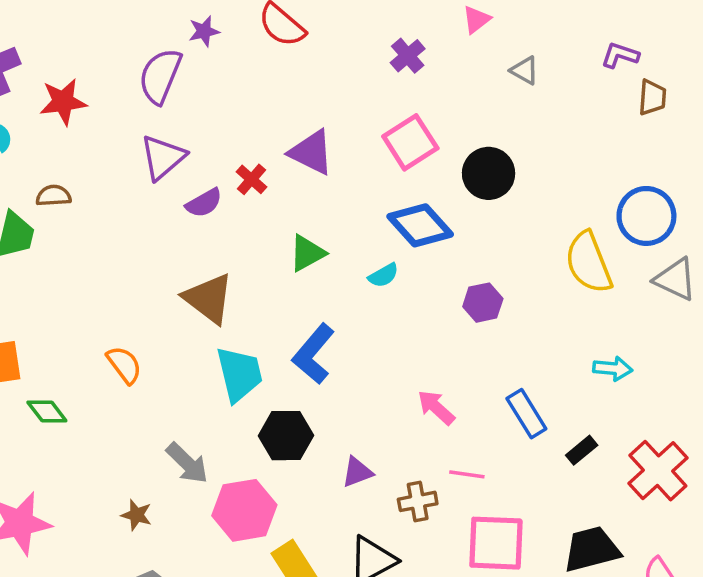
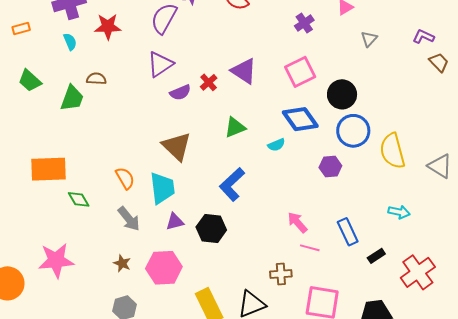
gray triangle: (525, 70) -> (369, 39), turned 36
brown trapezoid: (652, 97) -> (439, 62), turned -55
blue circle: (646, 216) -> (353, 131), moved
cyan trapezoid: (239, 374) -> (162, 188), moved
gray arrow: (187, 463) -> (129, 219), moved
purple triangle: (357, 472) -> (175, 222), moved
pink line: (467, 474) -> (310, 248), moved
pink hexagon: (244, 510) -> (164, 268), moved

